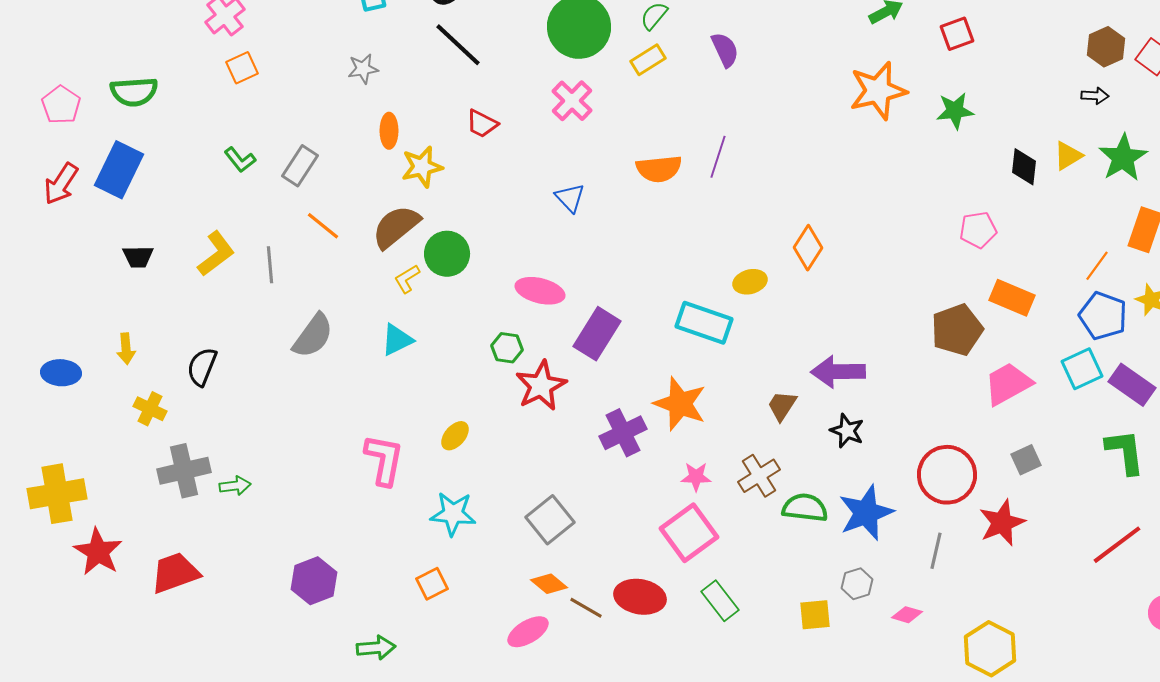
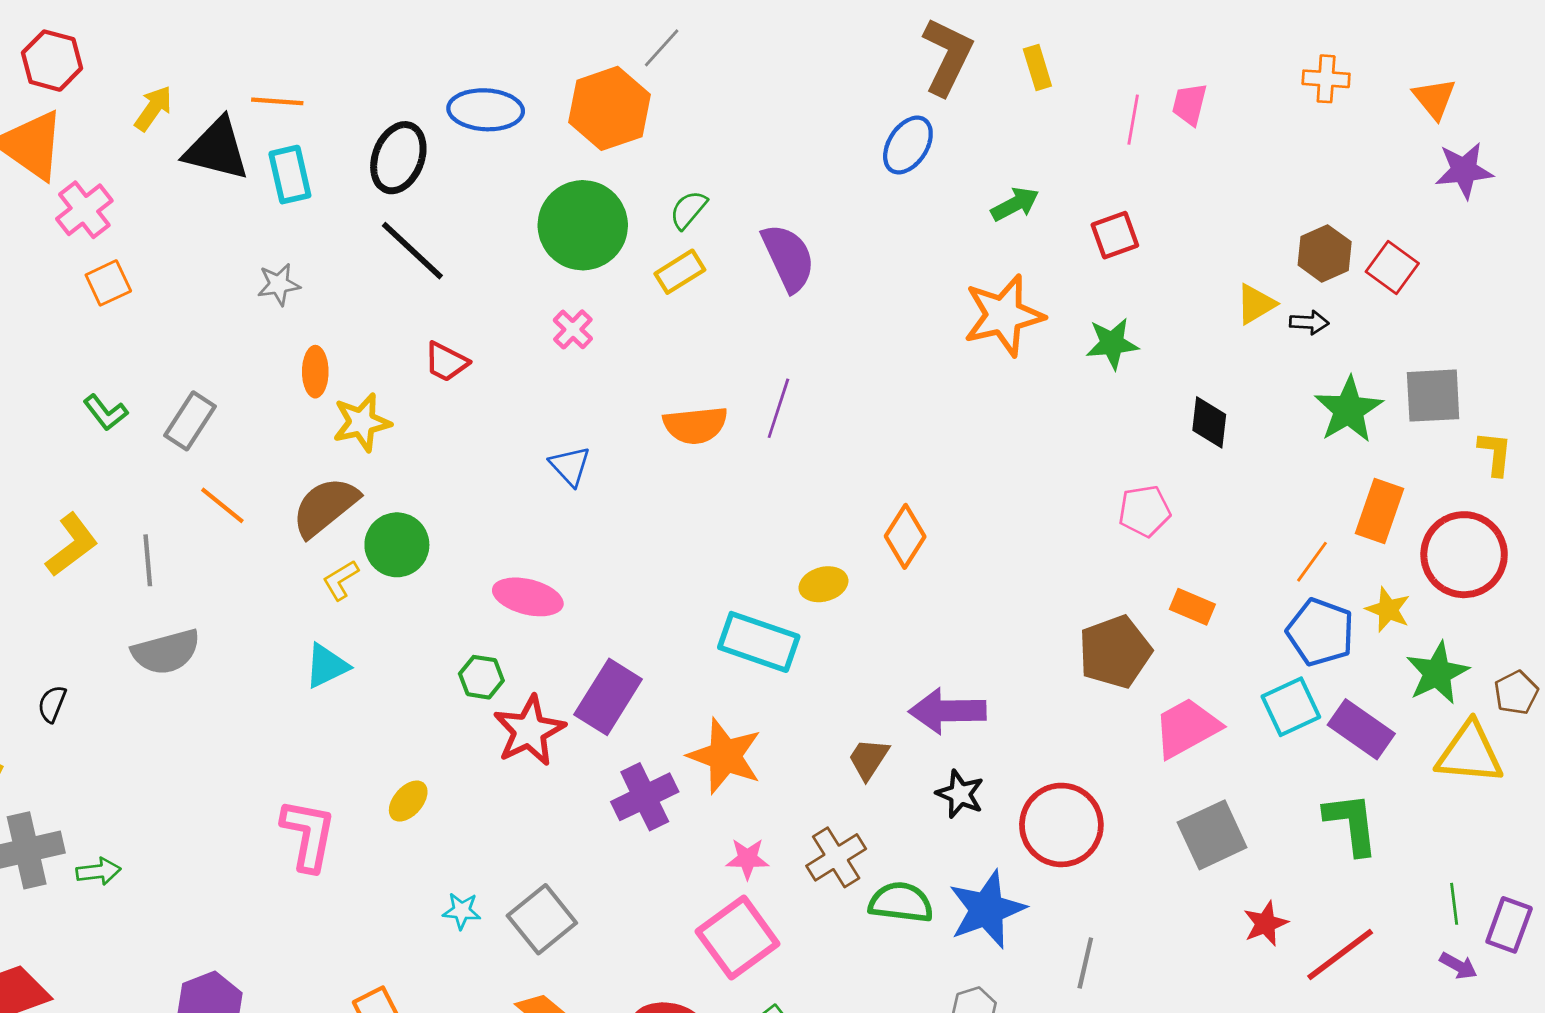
purple semicircle: (725, 50) -> (788, 258), size x1.4
pink cross: (572, 101) -> (573, 329), size x0.7
yellow triangle: (1068, 156) -> (1256, 304), moved
orange rectangle: (1012, 298) -> (1192, 607), size x0.7
purple rectangle: (597, 334) -> (608, 697), moved
gray semicircle: (313, 336) -> (166, 652), moved, turned 39
black semicircle: (202, 367) -> (52, 704), size x0.7
gray square: (1026, 460) -> (1212, 835), size x1.6
red circle: (947, 475) -> (1061, 825), moved
cyan star: (453, 514) -> (462, 911), moved, size x0.6
red star: (1002, 523) -> (1266, 924), moved, size x0.7

